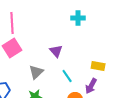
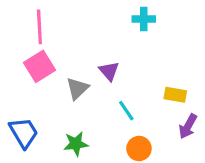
gray triangle: (36, 72) -> (77, 88), moved
purple arrow: (91, 86) -> (188, 126), moved

